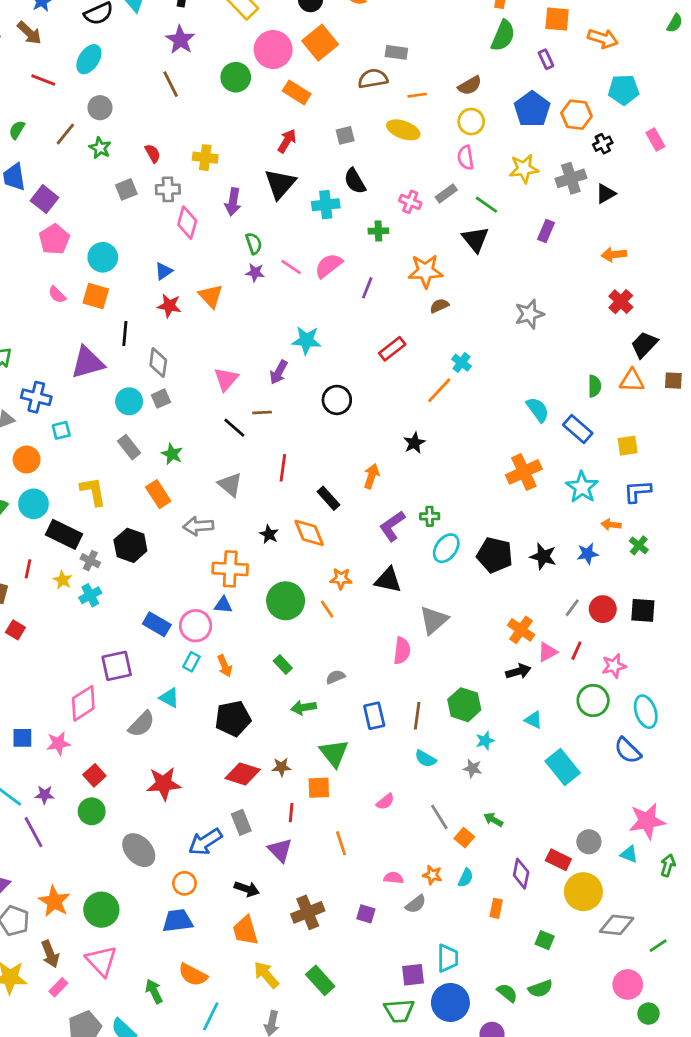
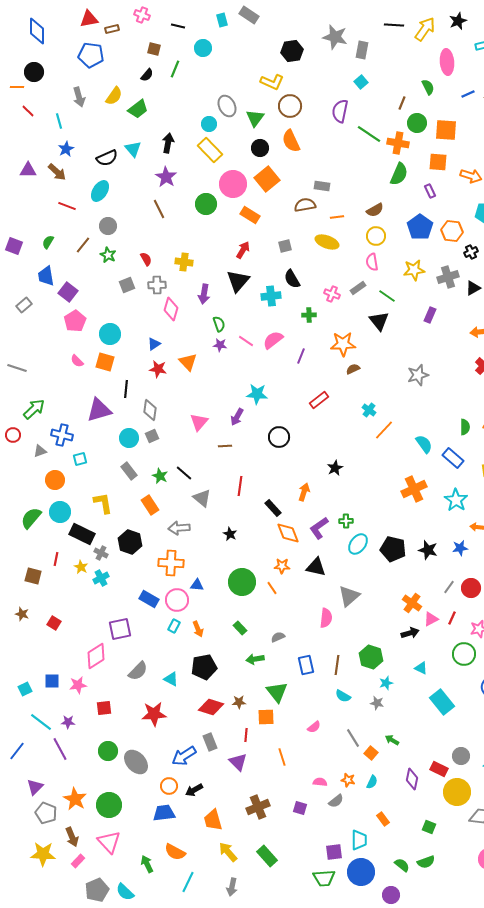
orange line: (439, 390) -> (384, 430), moved
black line: (234, 428) -> (184, 473), moved
orange diamond: (309, 533) -> (288, 533), moved
orange cross: (230, 569) -> (171, 563), moved
red square: (15, 630) -> (54, 623), moved
cyan triangle: (169, 698) -> (171, 679), moved
red square: (94, 775) -> (104, 708), turned 35
green circle: (92, 811) -> (108, 751), moved
black arrow: (247, 889) -> (194, 790), moved, turned 132
orange rectangle: (496, 908) -> (383, 819), moved, turned -48

